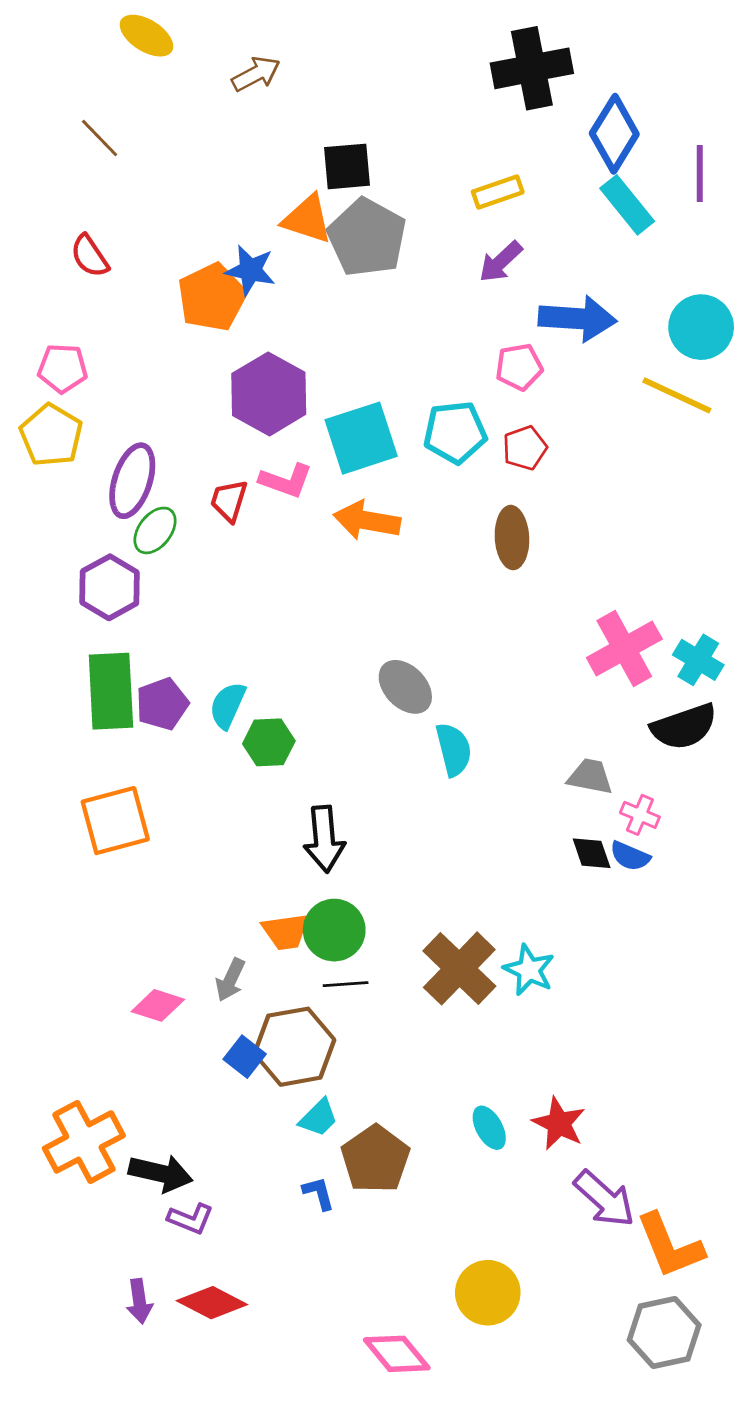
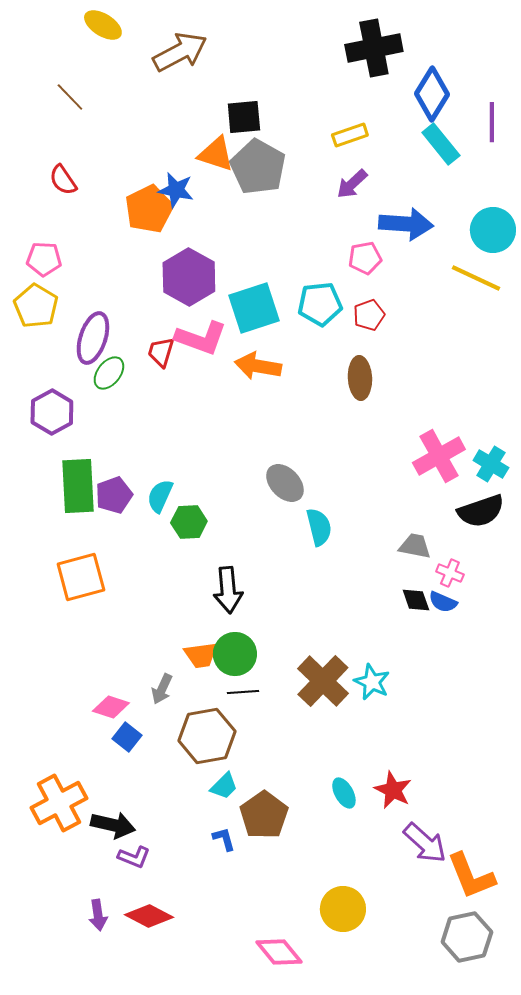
brown arrow: (256, 74) -> (180, 52), size x1.6
pink L-shape: (286, 481) -> (201, 338), size x1.4
purple hexagon: (110, 587) -> (52, 412), moved
blue square: (245, 1057) -> (127, 737), moved

